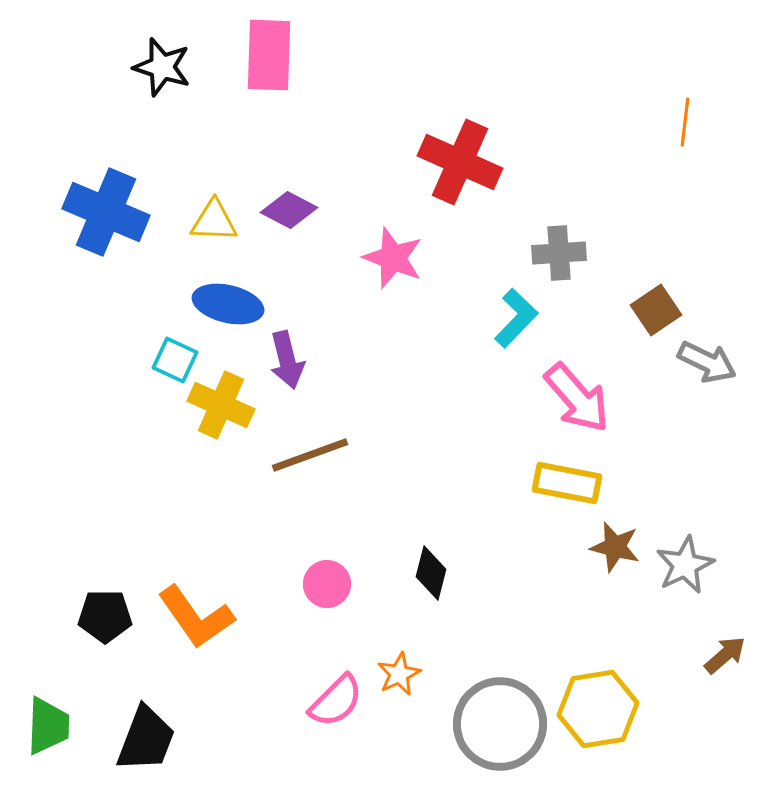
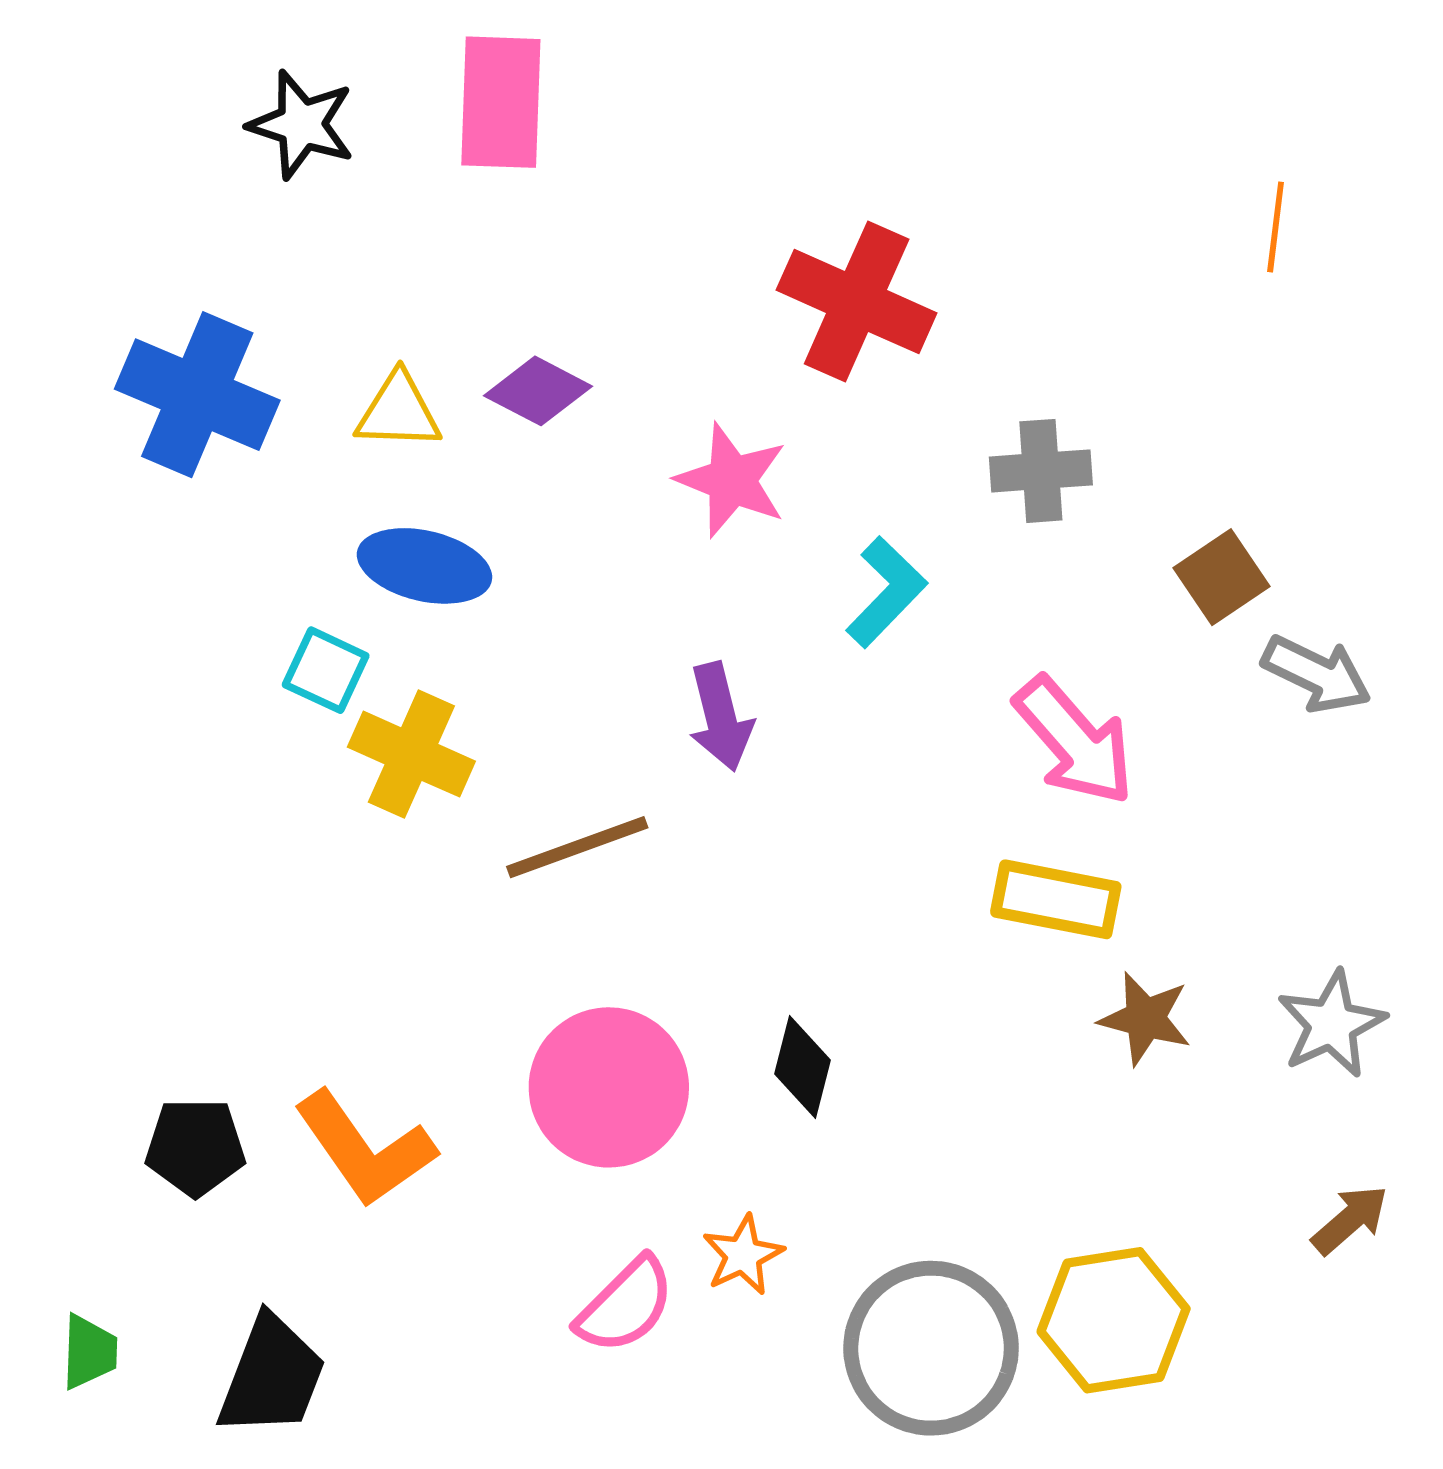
cyan L-shape: (516, 318) -> (886, 592), moved
purple arrow: (287, 360) -> (721, 717), moved
gray star: (685, 565) -> (1331, 1024), moved
pink circle: (327, 584) -> (609, 1087), size x1.8
green trapezoid: (48, 726) -> (89, 1352), size x0.7

